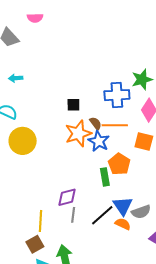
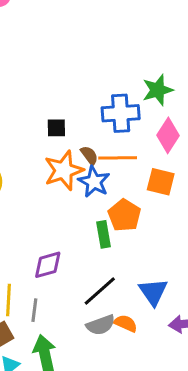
blue triangle: (123, 206) -> (153, 292), moved
gray semicircle: (141, 212) -> (101, 325), moved
gray line: (73, 215) -> (34, 310), moved
orange semicircle: (123, 224) -> (126, 323), moved

